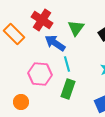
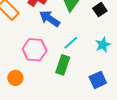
cyan line: (67, 64) -> (71, 43), moved, turned 63

